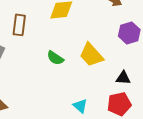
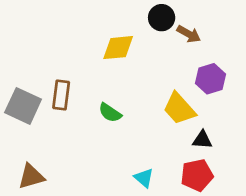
brown rectangle: (19, 25) -> (61, 95), moved
yellow trapezoid: (91, 55) -> (179, 109), moved

